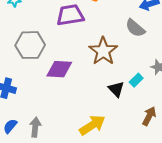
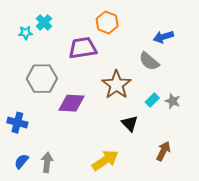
cyan rectangle: (136, 80) -> (152, 100), moved

